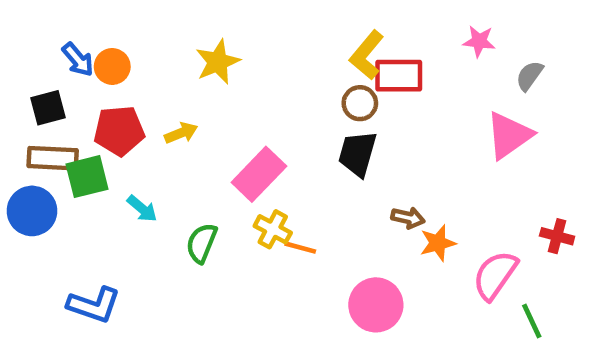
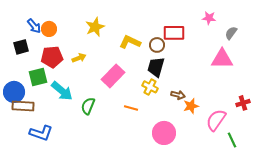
yellow L-shape: (367, 55) -> (130, 42), moved, turned 75
pink triangle: (509, 135) -> (222, 59), turned 35
brown rectangle: (53, 158) -> (23, 106), moved
cyan arrow: (142, 209) -> (62, 91), size x1.6
yellow cross: (273, 229) -> (150, 87), moved
red cross: (557, 236) -> (243, 103), turned -32

